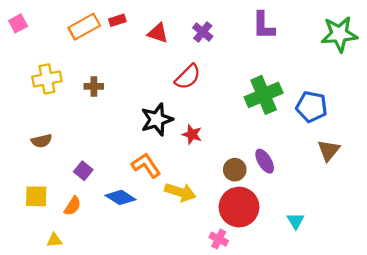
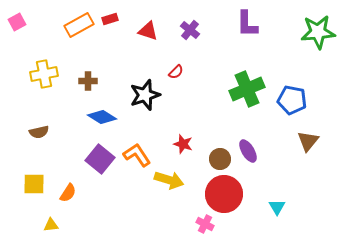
red semicircle: (188, 77) -> (176, 72), size x0.6
black star: (157, 119) -> (145, 95), moved
red star: (192, 134) -> (183, 144), moved
purple square: (83, 171) -> (100, 159), moved, size x1.6
blue diamond: (121, 197) -> (102, 117), moved

